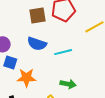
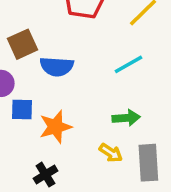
brown square: (37, 16) -> (23, 44), moved
cyan line: (63, 52) -> (128, 64), moved

